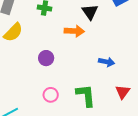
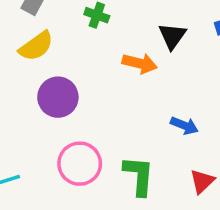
purple circle: (46, 58) -> (58, 97), moved, size x1.5
pink circle: (51, 95) -> (80, 164), size x1.6

